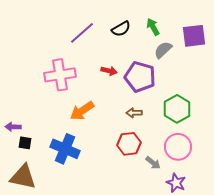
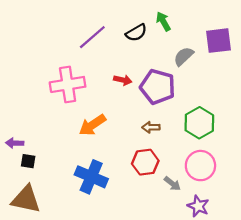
green arrow: (153, 27) -> (163, 21), moved
blue cross: (65, 149) -> (91, 177), moved

